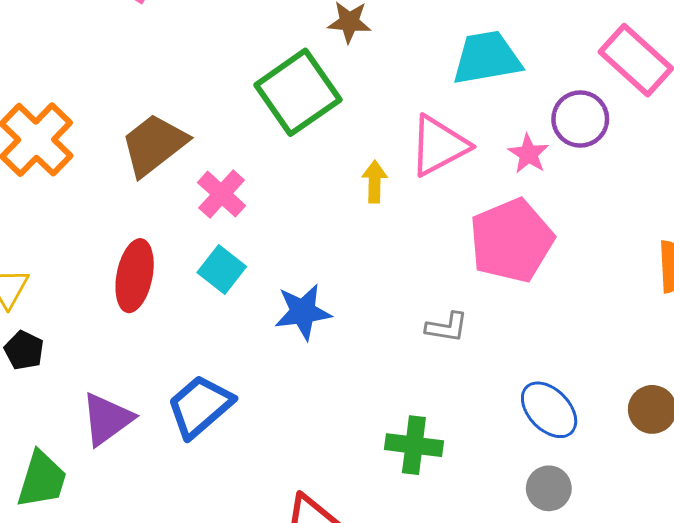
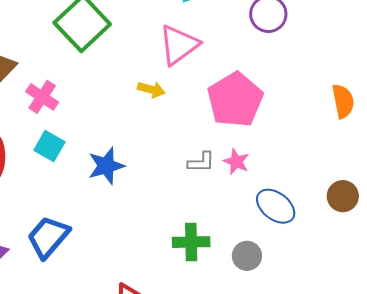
pink star: (528, 154) -> (236, 162), moved
yellow arrow: (375, 182) -> (151, 89), moved, turned 112
gray circle: (549, 488) -> (247, 256), moved

